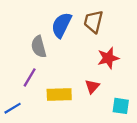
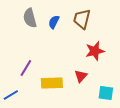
blue semicircle: (62, 25) -> (54, 22), size x0.6
gray semicircle: (39, 47) -> (30, 18), moved

